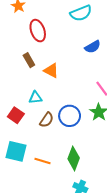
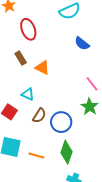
blue semicircle: (93, 47) -> (82, 44), turned 70
cyan triangle: (35, 98) -> (28, 94), turned 32
blue circle: (70, 116) -> (61, 122), moved

